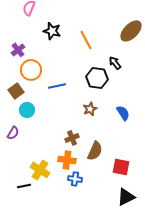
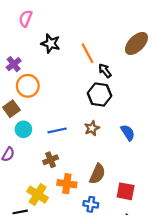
black arrow: (115, 63) -> (105, 71), moved
blue line: (57, 86) -> (57, 130), moved
brown cross: (72, 138) -> (51, 160), moved
blue cross: (75, 179) -> (91, 204), moved

